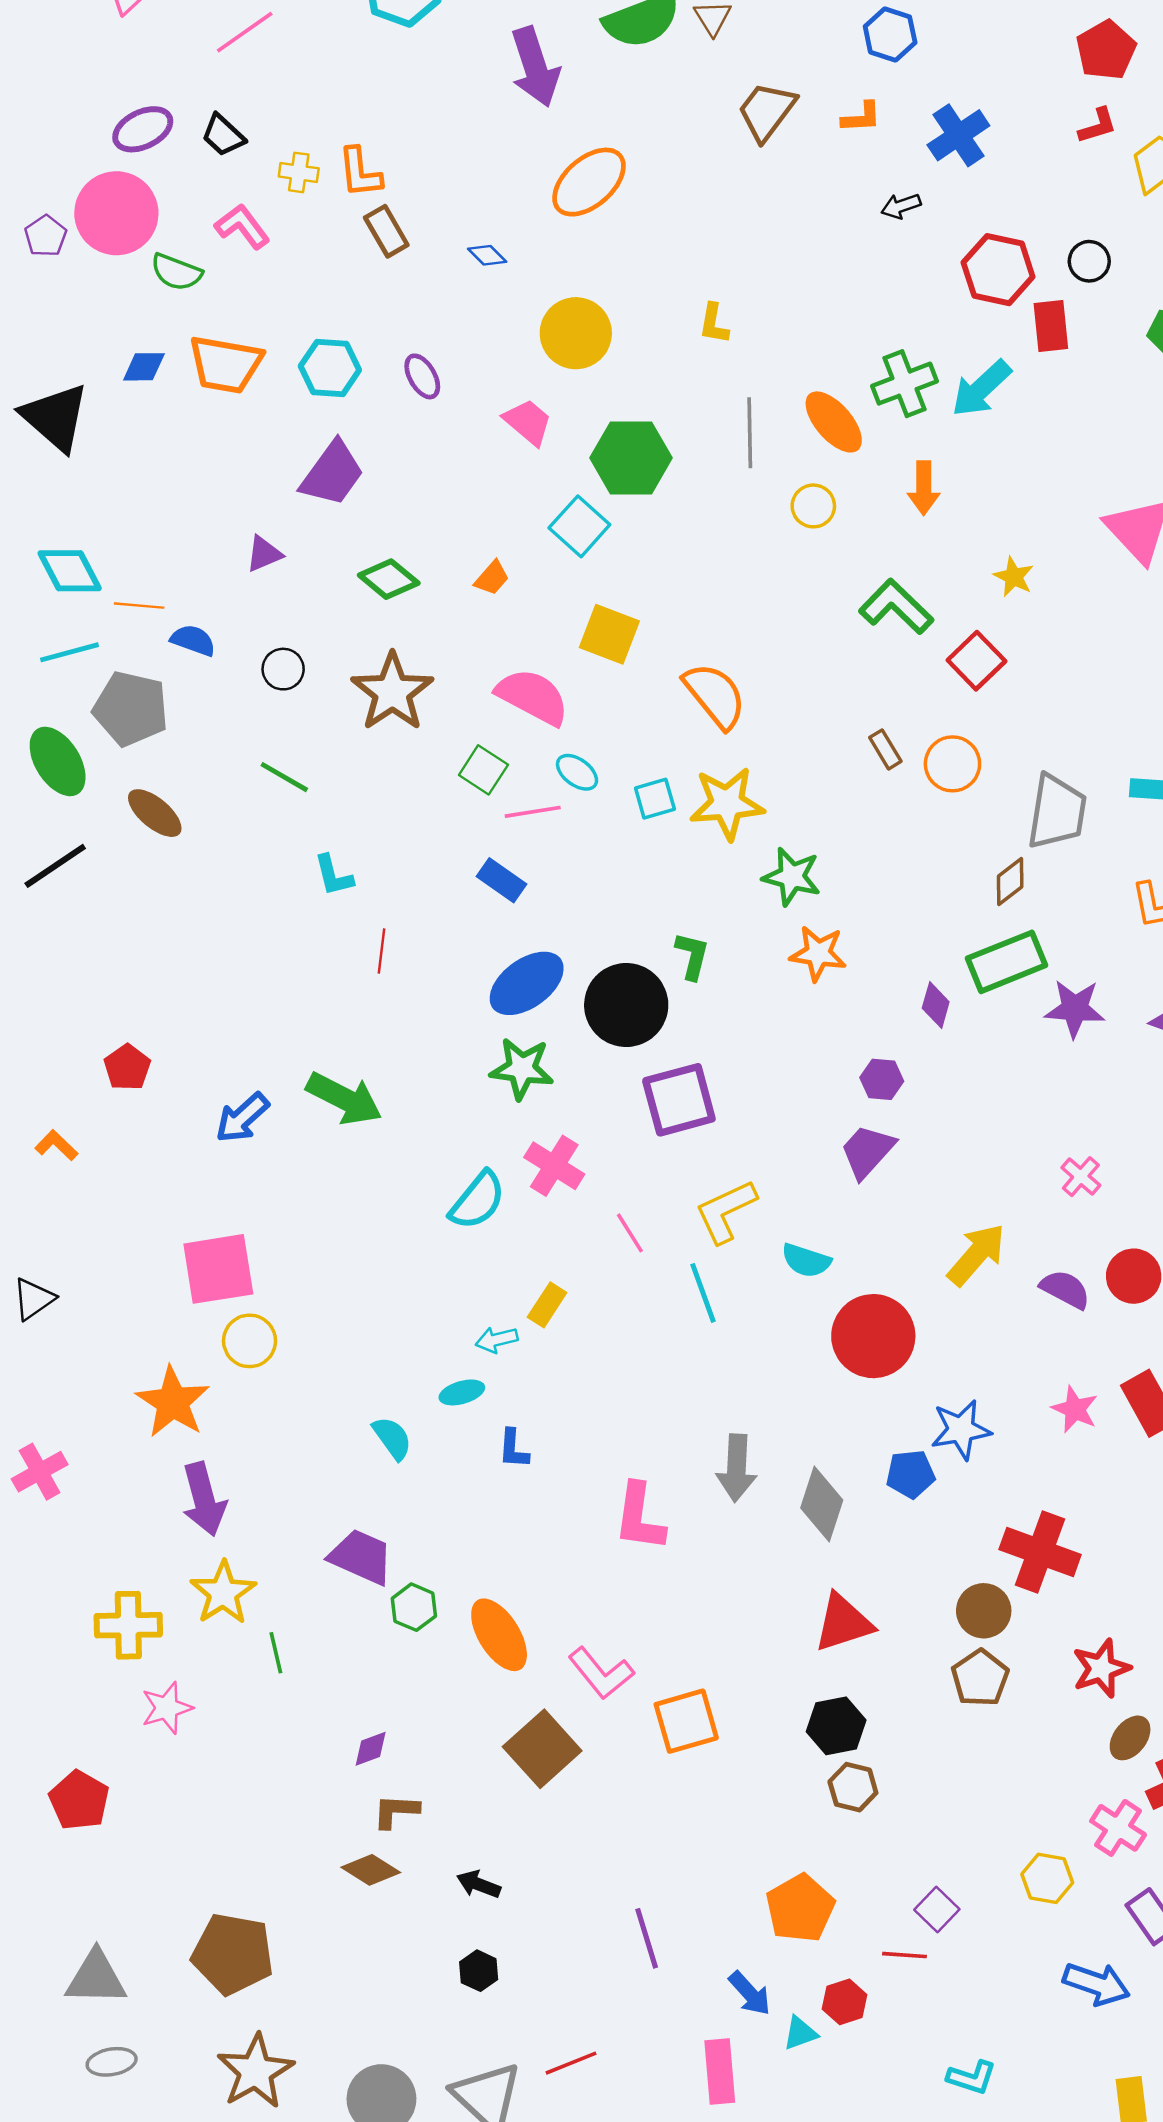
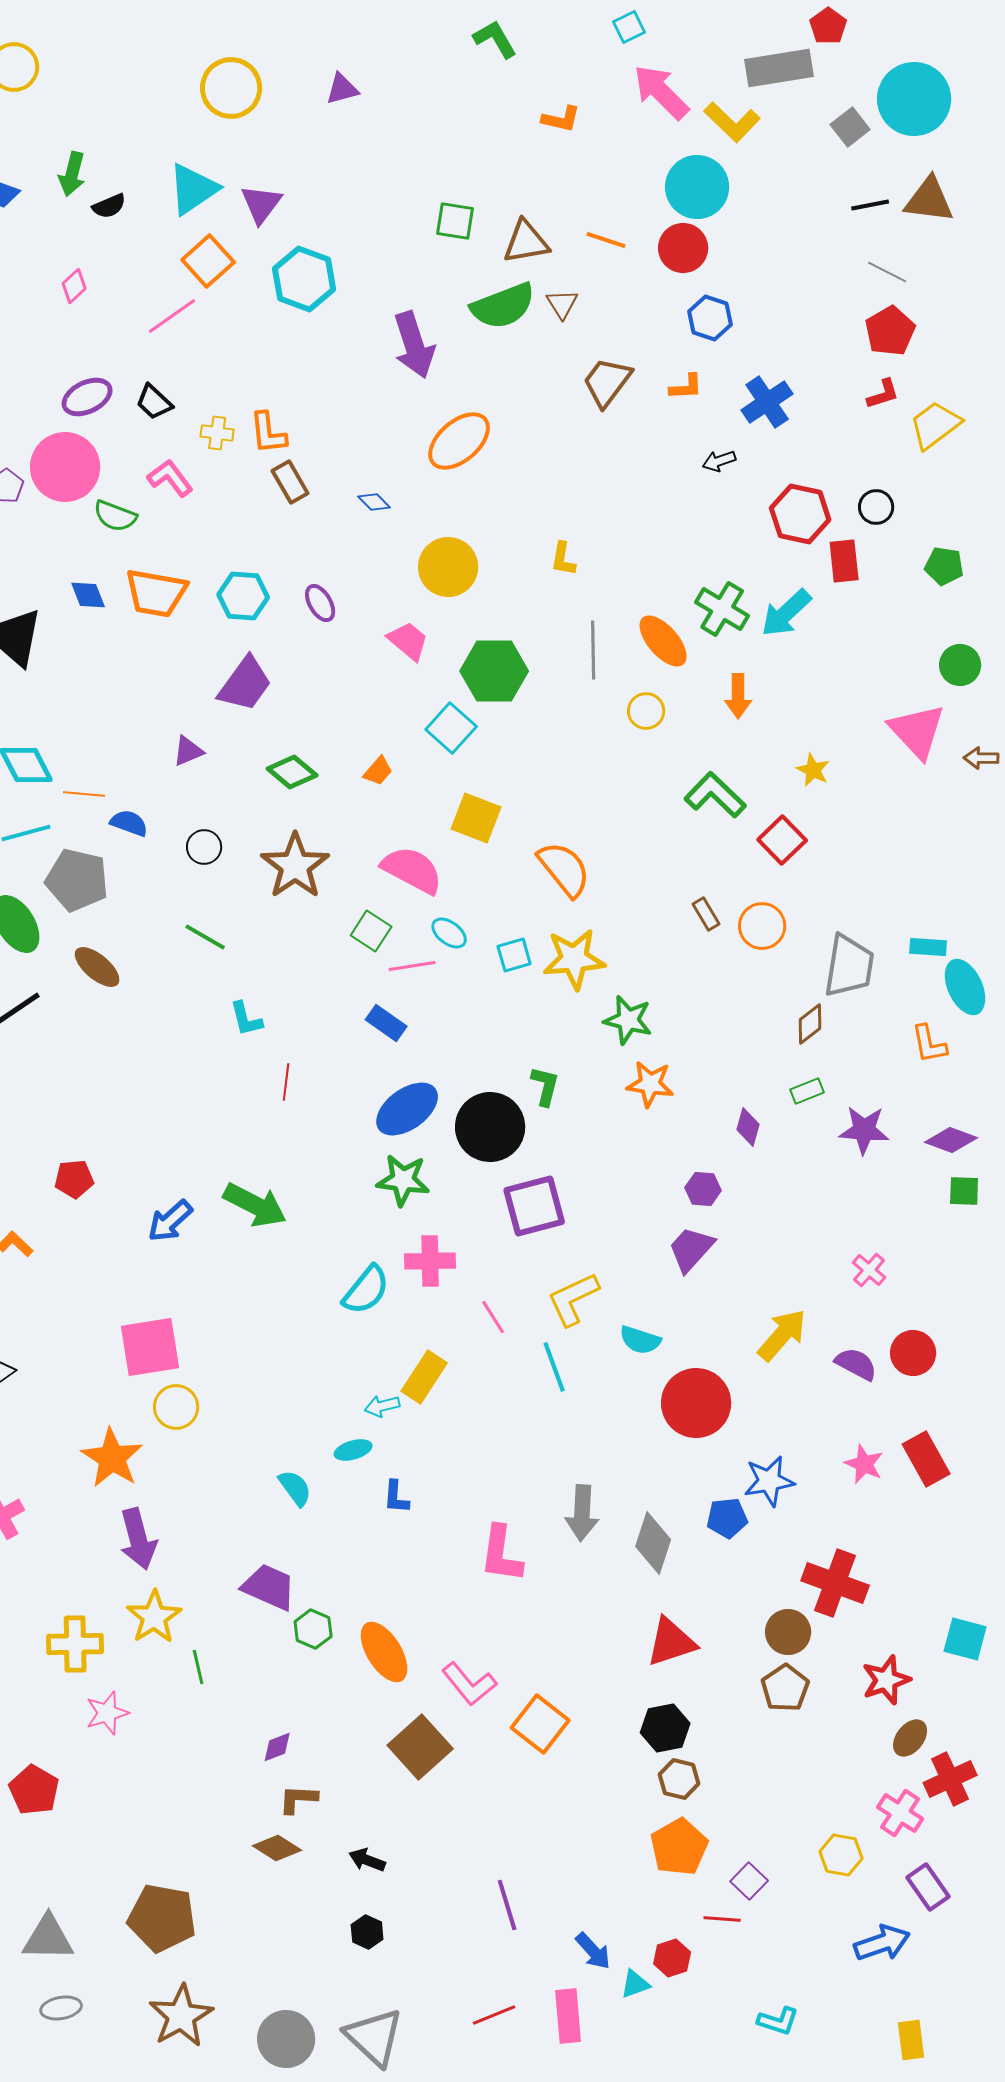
blue diamond: (144, 367) -> (88, 595), turned 69
green cross: (905, 384) -> (722, 609), turned -38
green rectangle: (1006, 962) -> (807, 1091), size x0.5
red pentagon: (127, 1067) -> (74, 1179), turned 30
pink cross: (554, 1166) -> (430, 1261), turned -33
yellow rectangle: (547, 1305) -> (424, 1377), size x1.4
orange square: (686, 1721) -> (540, 1724), turned -36
orange pentagon: (800, 1908) -> (679, 1847), moved
blue arrow: (1096, 1984) -> (882, 1943), turned -38
red line: (571, 2063) -> (494, 2015), moved

